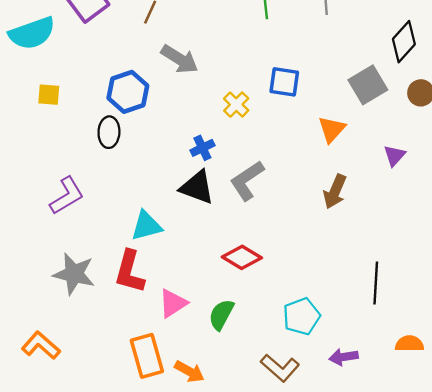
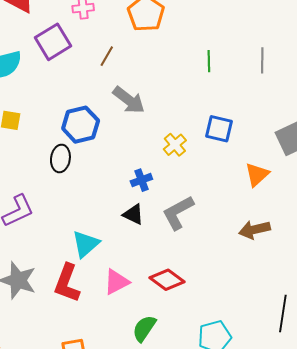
black triangle: (197, 187) -> (133, 214), size x0.7
brown arrow: (335, 192) -> (254, 230), turned 48
cyan triangle: (146, 226) -> (86, 244), turned -32
pink triangle: (173, 303) -> (116, 282), moved

